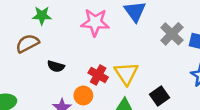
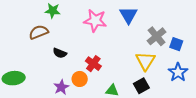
yellow triangle: (126, 73) -> (145, 61), moved

